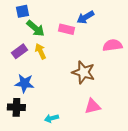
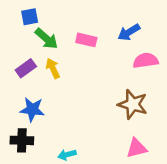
blue arrow: (85, 17) -> (129, 32), moved
brown star: (83, 72) -> (133, 104), moved
pink triangle: (92, 106) -> (137, 148), moved

